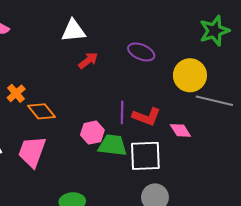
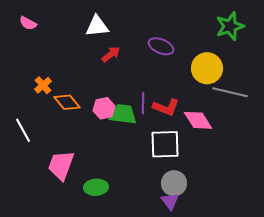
pink diamond: (180, 130) -> (198, 120), size x1.4
pink hexagon: (92, 133) -> (104, 108), moved
green trapezoid: (113, 145) -> (123, 114), moved
pink trapezoid: (32, 152) -> (61, 165), moved

